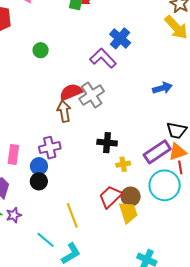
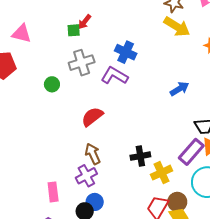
gray cross: (92, 95) -> (82, 63), moved, turned 30
brown arrow: (64, 111) -> (93, 154), moved
yellow cross: (123, 164) -> (162, 173), size x1.5
blue circle: (39, 166) -> (95, 202), moved

